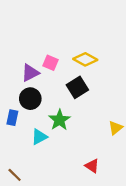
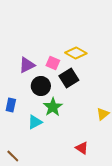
pink square: (50, 63) -> (53, 63), moved
black circle: (30, 99) -> (41, 86), moved

